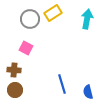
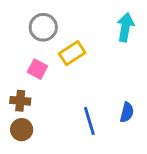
yellow rectangle: (53, 13) -> (72, 53), moved
blue semicircle: (88, 92) -> (127, 112), moved, turned -152

